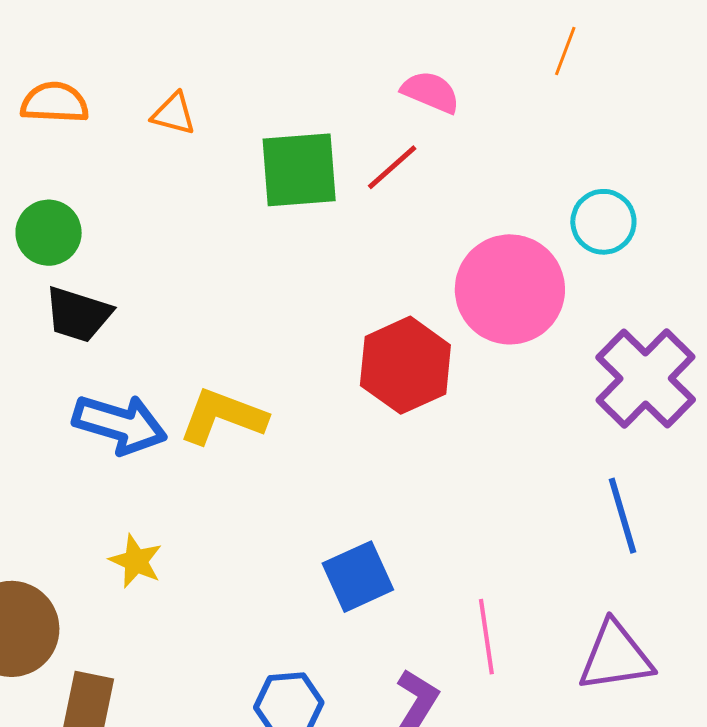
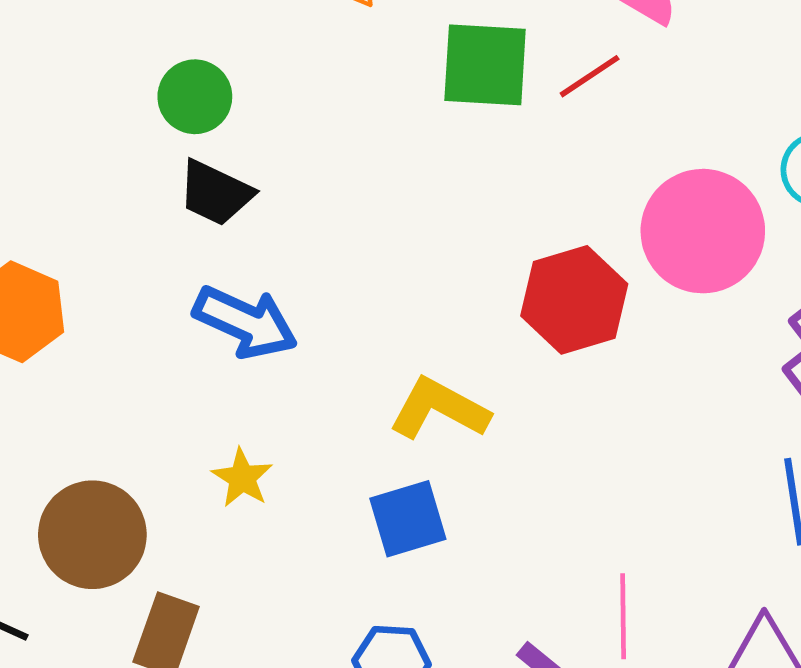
yellow L-shape: (223, 416) -> (439, 409), moved
blue square: (358, 577) -> (408, 519), moved

